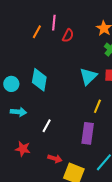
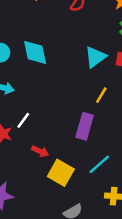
cyan diamond: (39, 80) -> (35, 52), turned -30
white line: (47, 126) -> (23, 120), moved

